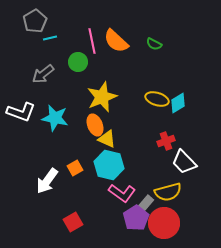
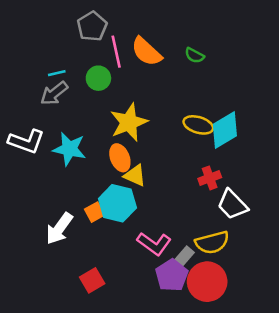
gray pentagon: (35, 21) -> (92, 26), moved
cyan line: (50, 38) -> (57, 73), moved
cyan diamond: (178, 103) -> (225, 130), size x1.4
cyan hexagon: (109, 165) -> (117, 203), moved

